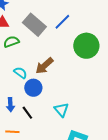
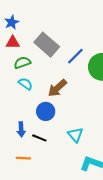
blue line: (62, 22) -> (75, 56), moved
cyan semicircle: (20, 73) -> (25, 84), moved
black line: (27, 113) -> (39, 138), turned -32

